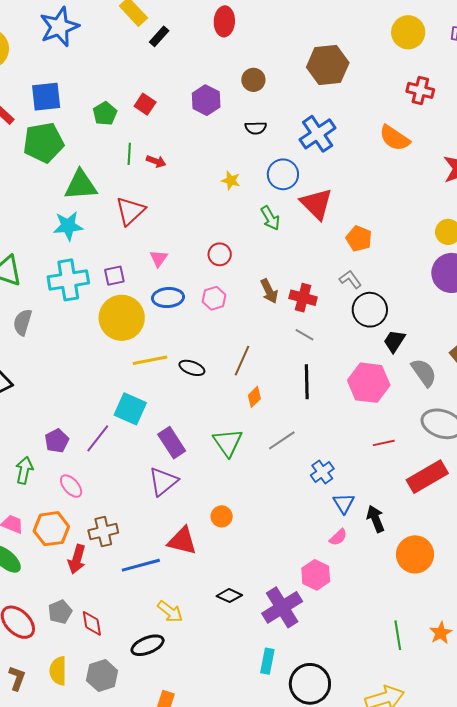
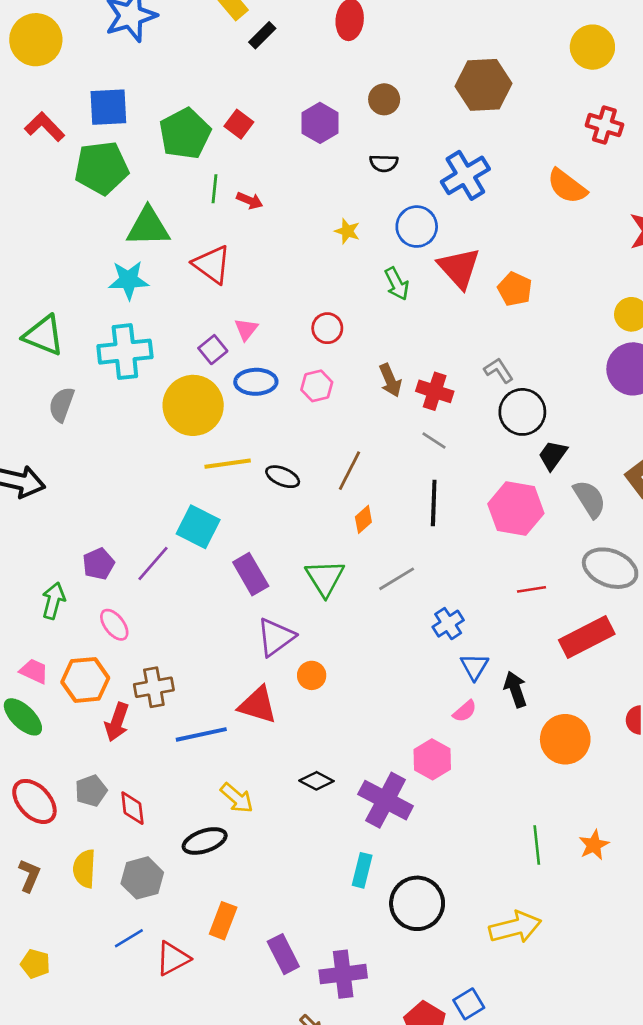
green pentagon: (105, 114) -> (185, 134), size x1.6
red triangle: (130, 211) -> (212, 264), turned -44
orange pentagon: (359, 239) -> (515, 289), moved
purple square: (114, 276) -> (213, 350), moved, turned -30
purple triangle: (163, 481) -> (276, 637), moved
purple cross: (282, 607) -> (386, 800), turned -33

